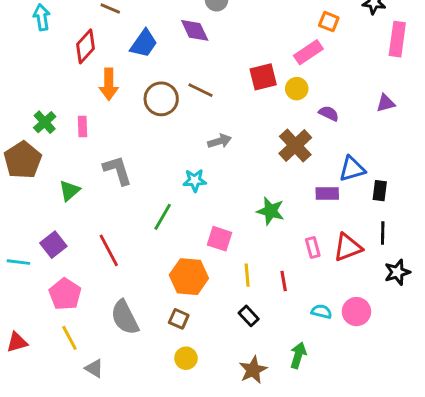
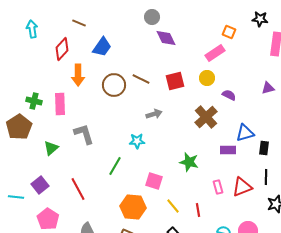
purple diamond: (195, 30) -> (166, 38), moved
red square: (263, 77) -> (175, 81), moved
green cross: (45, 122) -> (34, 101), turned -35
pink rectangle: (83, 127) -> (60, 104), size x1.5
yellow line: (247, 275) -> (173, 206), turned -35

